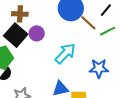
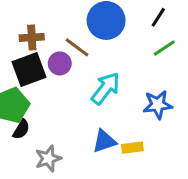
brown line: (88, 23) -> (77, 47), moved
black square: (16, 35) -> (29, 69), turned 35

